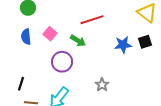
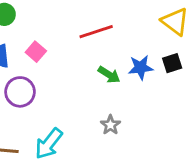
green arrow: (78, 41) -> (109, 75), moved
purple circle: (62, 62) -> (20, 92), moved

